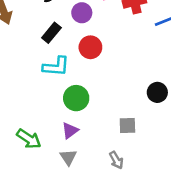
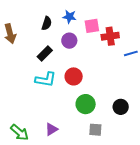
red circle: (90, 47) -> (74, 76), moved
green circle: (76, 98) -> (86, 104), moved

